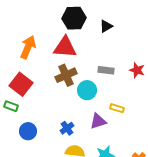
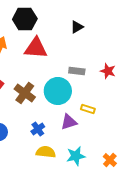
black hexagon: (74, 18) -> (25, 19), moved
brown cross: (66, 75) -> (25, 93), moved, turned -30
cyan circle: (87, 90) -> (58, 91), size x1.4

